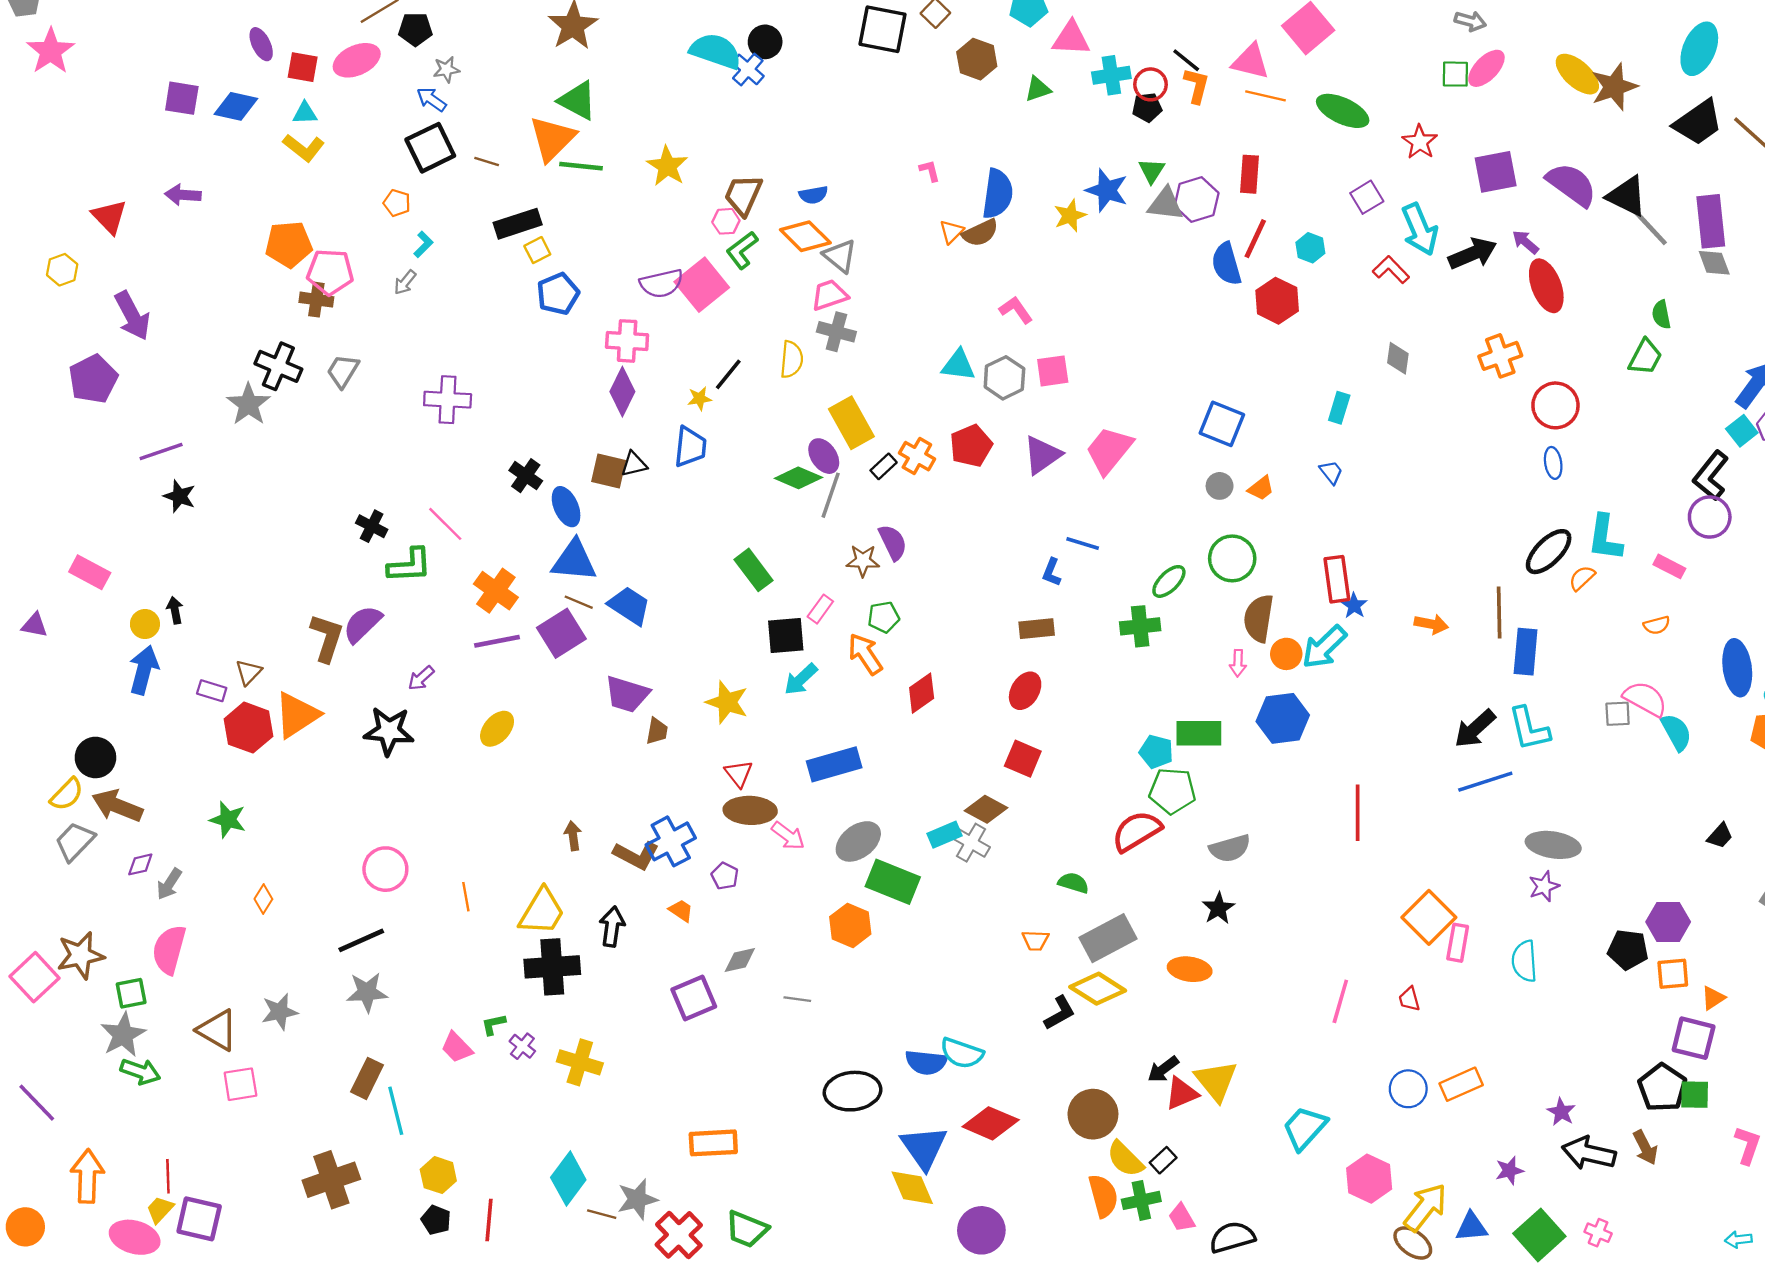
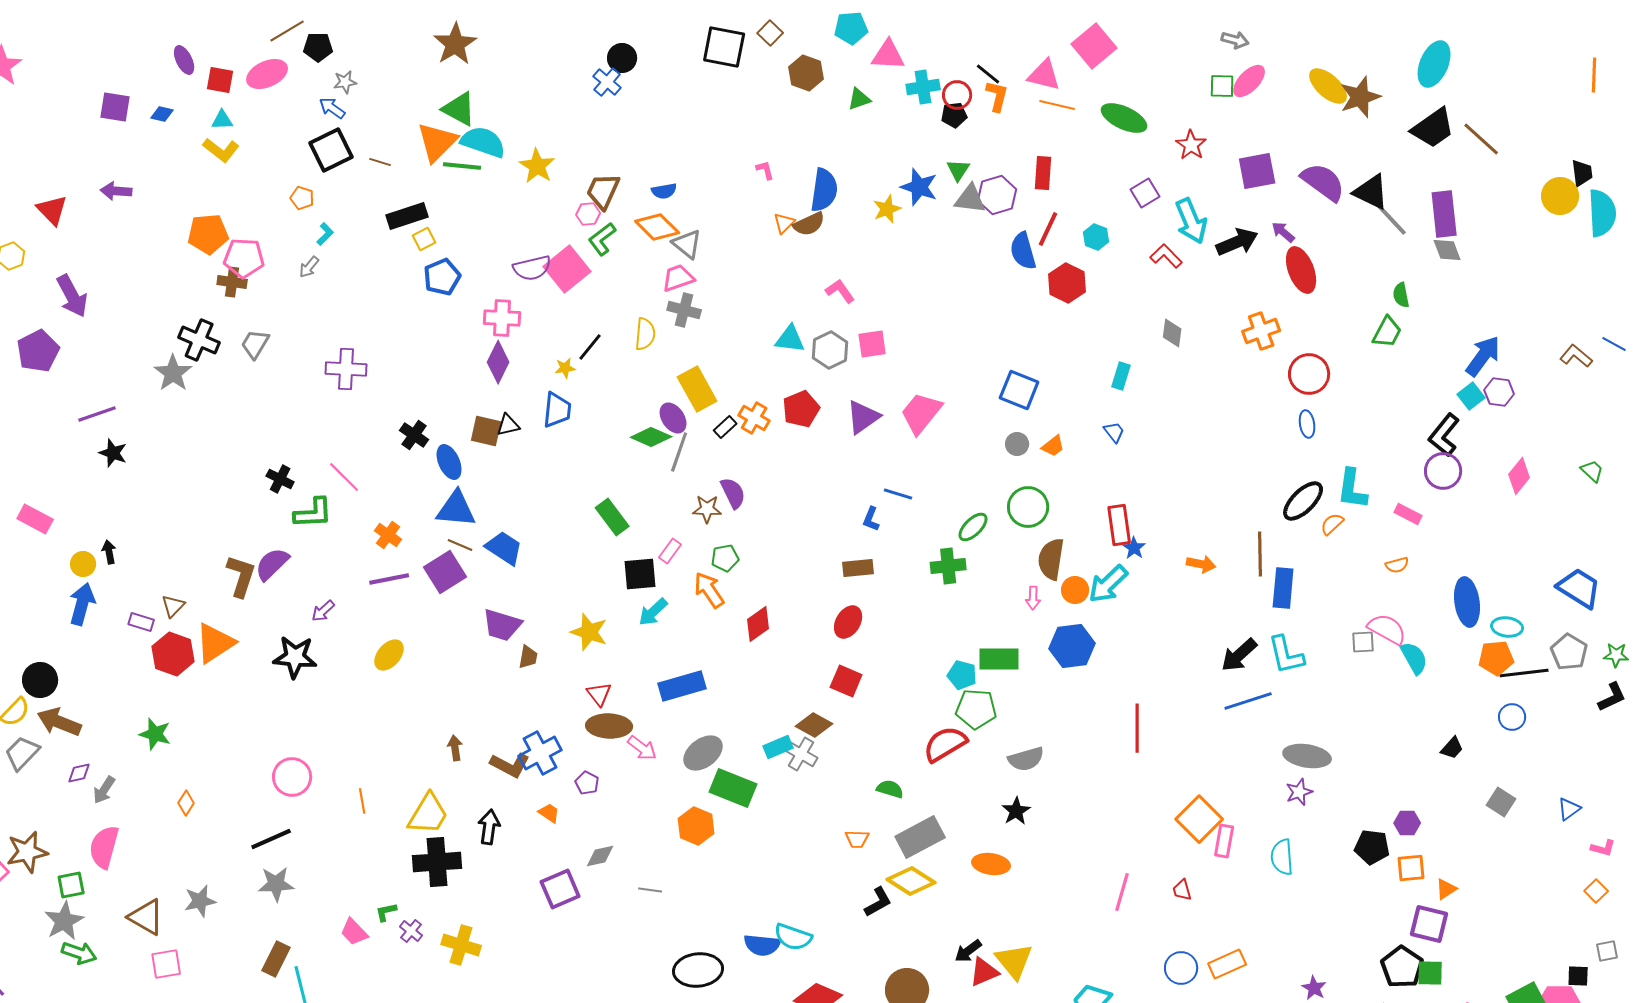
cyan semicircle: (716, 51) -> (483, 142), moved
blue diamond: (236, 106) -> (162, 114), size x0.6
orange cross: (496, 591) -> (388, 535), size x0.7
purple hexagon: (1668, 922) -> (1407, 823), size x0.7

